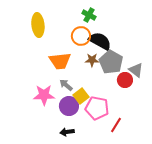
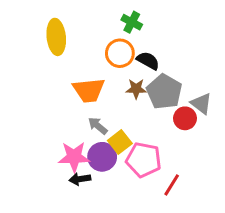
black semicircle: (100, 41) -> (148, 61), size x0.7
pink star: (44, 95) -> (74, 157), moved
black arrow: (67, 132) -> (80, 179), moved

